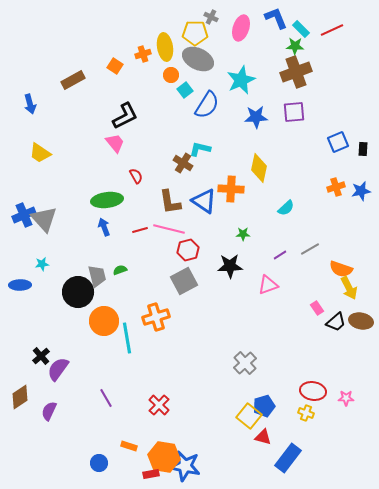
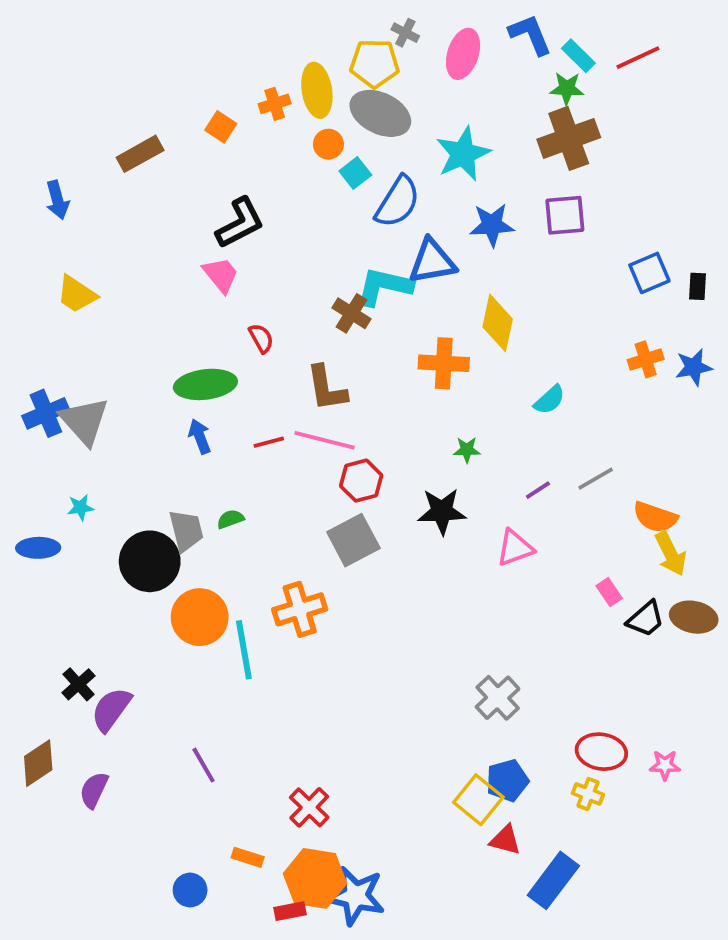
cyan L-shape: (200, 149) -> (384, 286), size x1.4
blue triangle: (204, 201) -> (432, 261), moved, turned -44
gray cross: (245, 363) -> (498, 698), moved
red cross: (159, 405) -> (309, 807), moved

